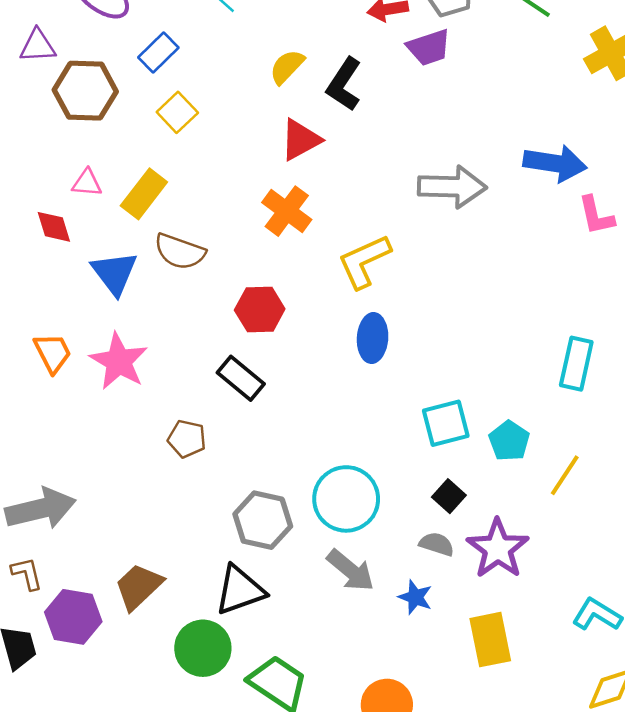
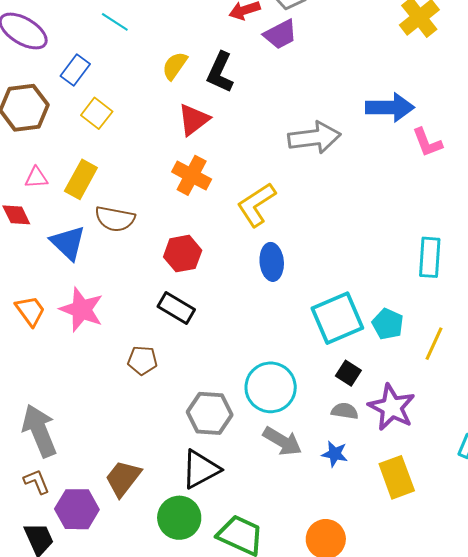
cyan square: (446, 423) -> (337, 318), size x1.4
gray arrow: (41, 509) -> (39, 431), turned -90

